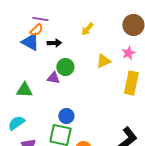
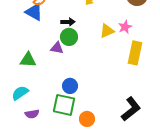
black arrow: (54, 43) -> (68, 22), moved
pink star: (128, 53) -> (125, 27), moved

